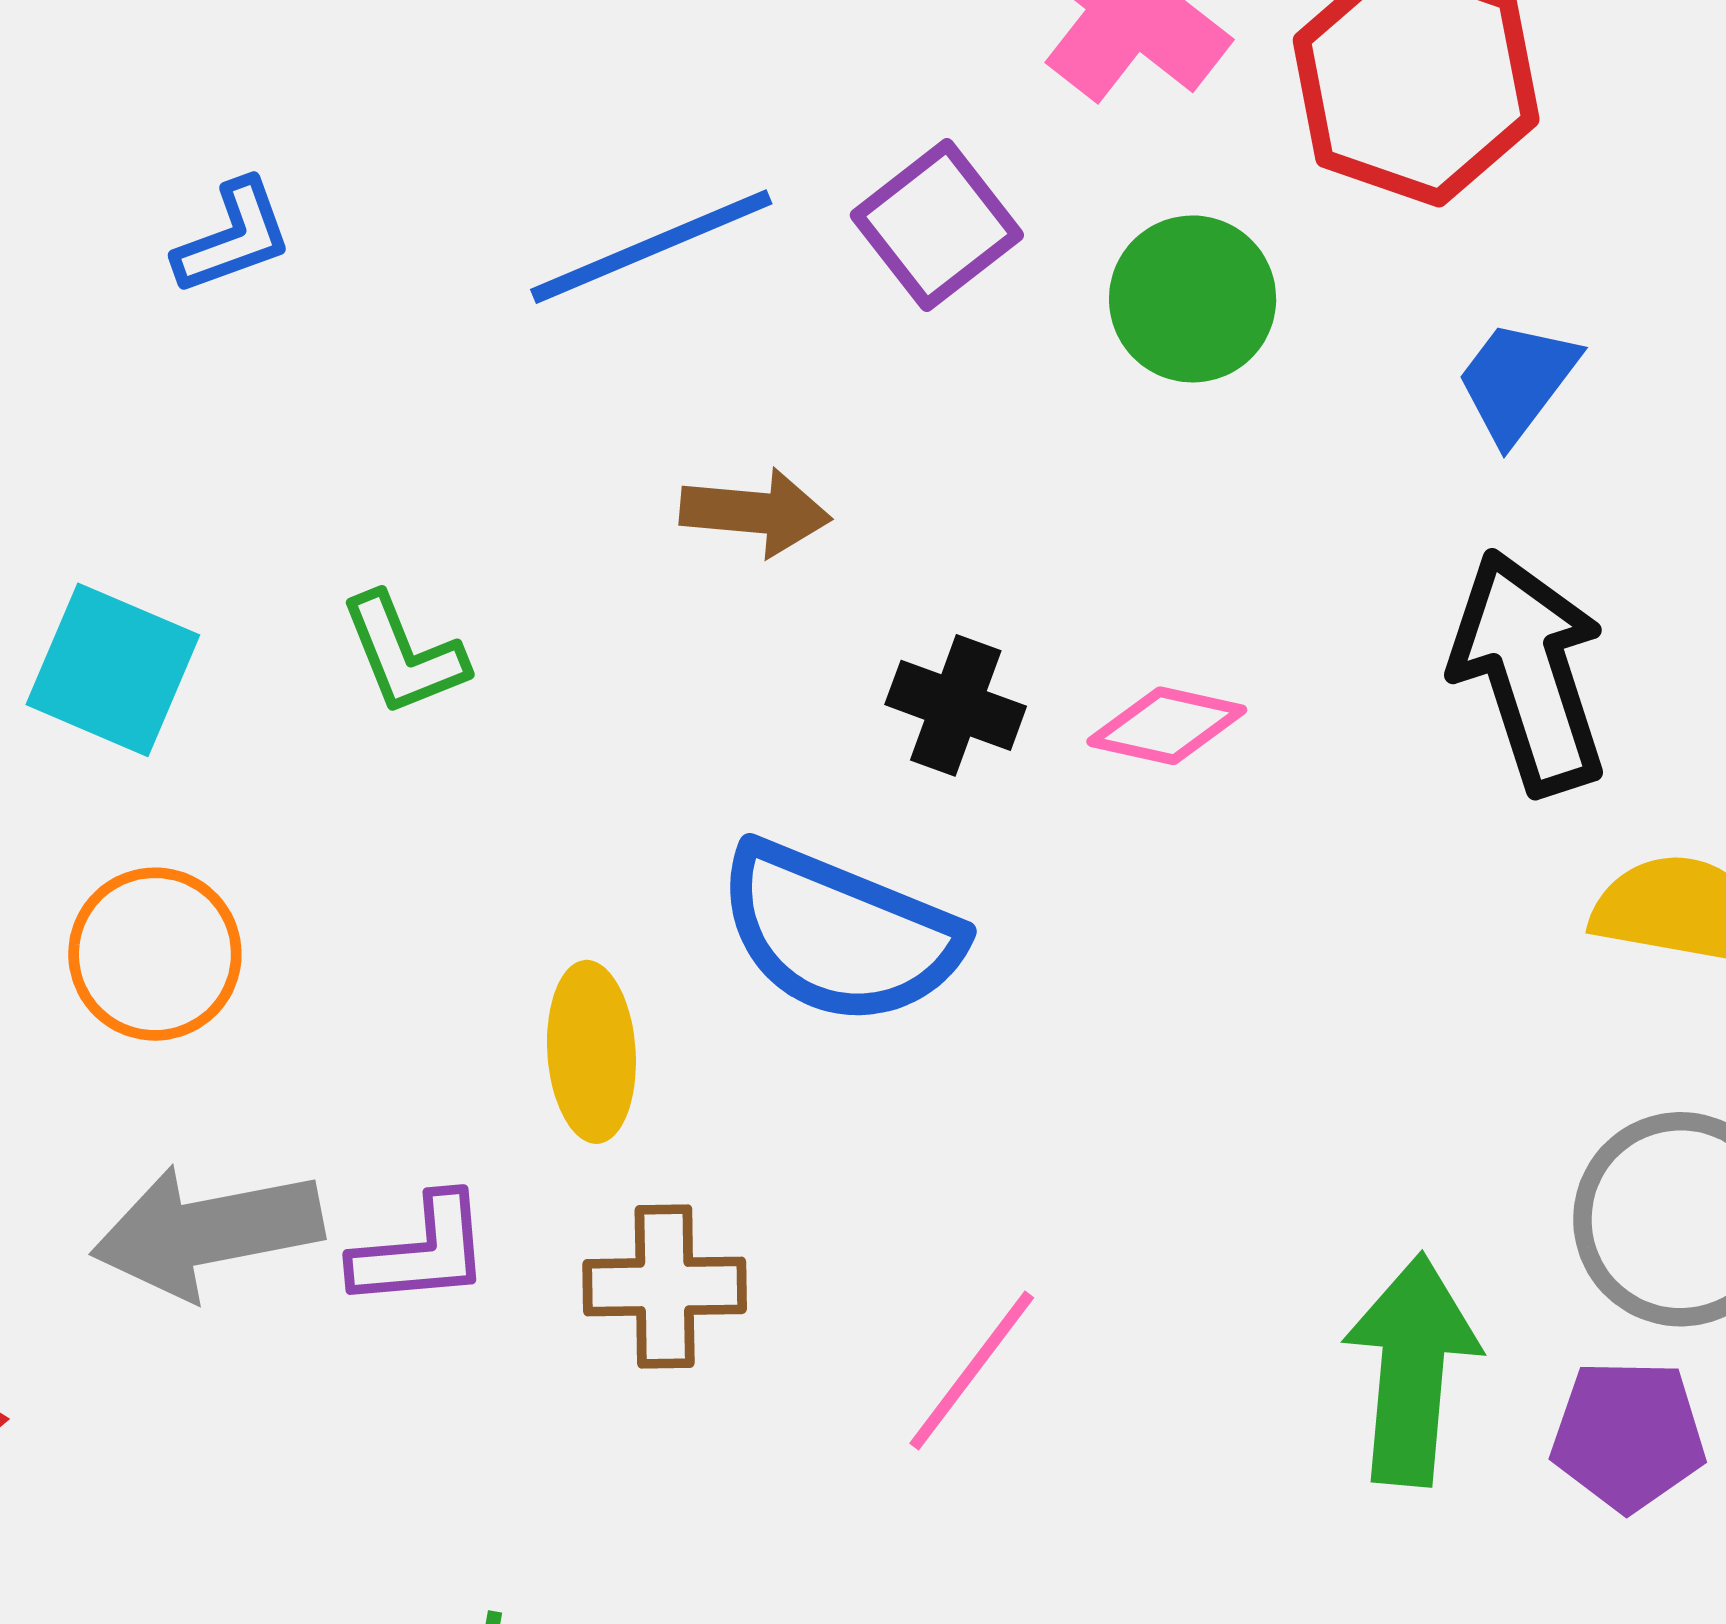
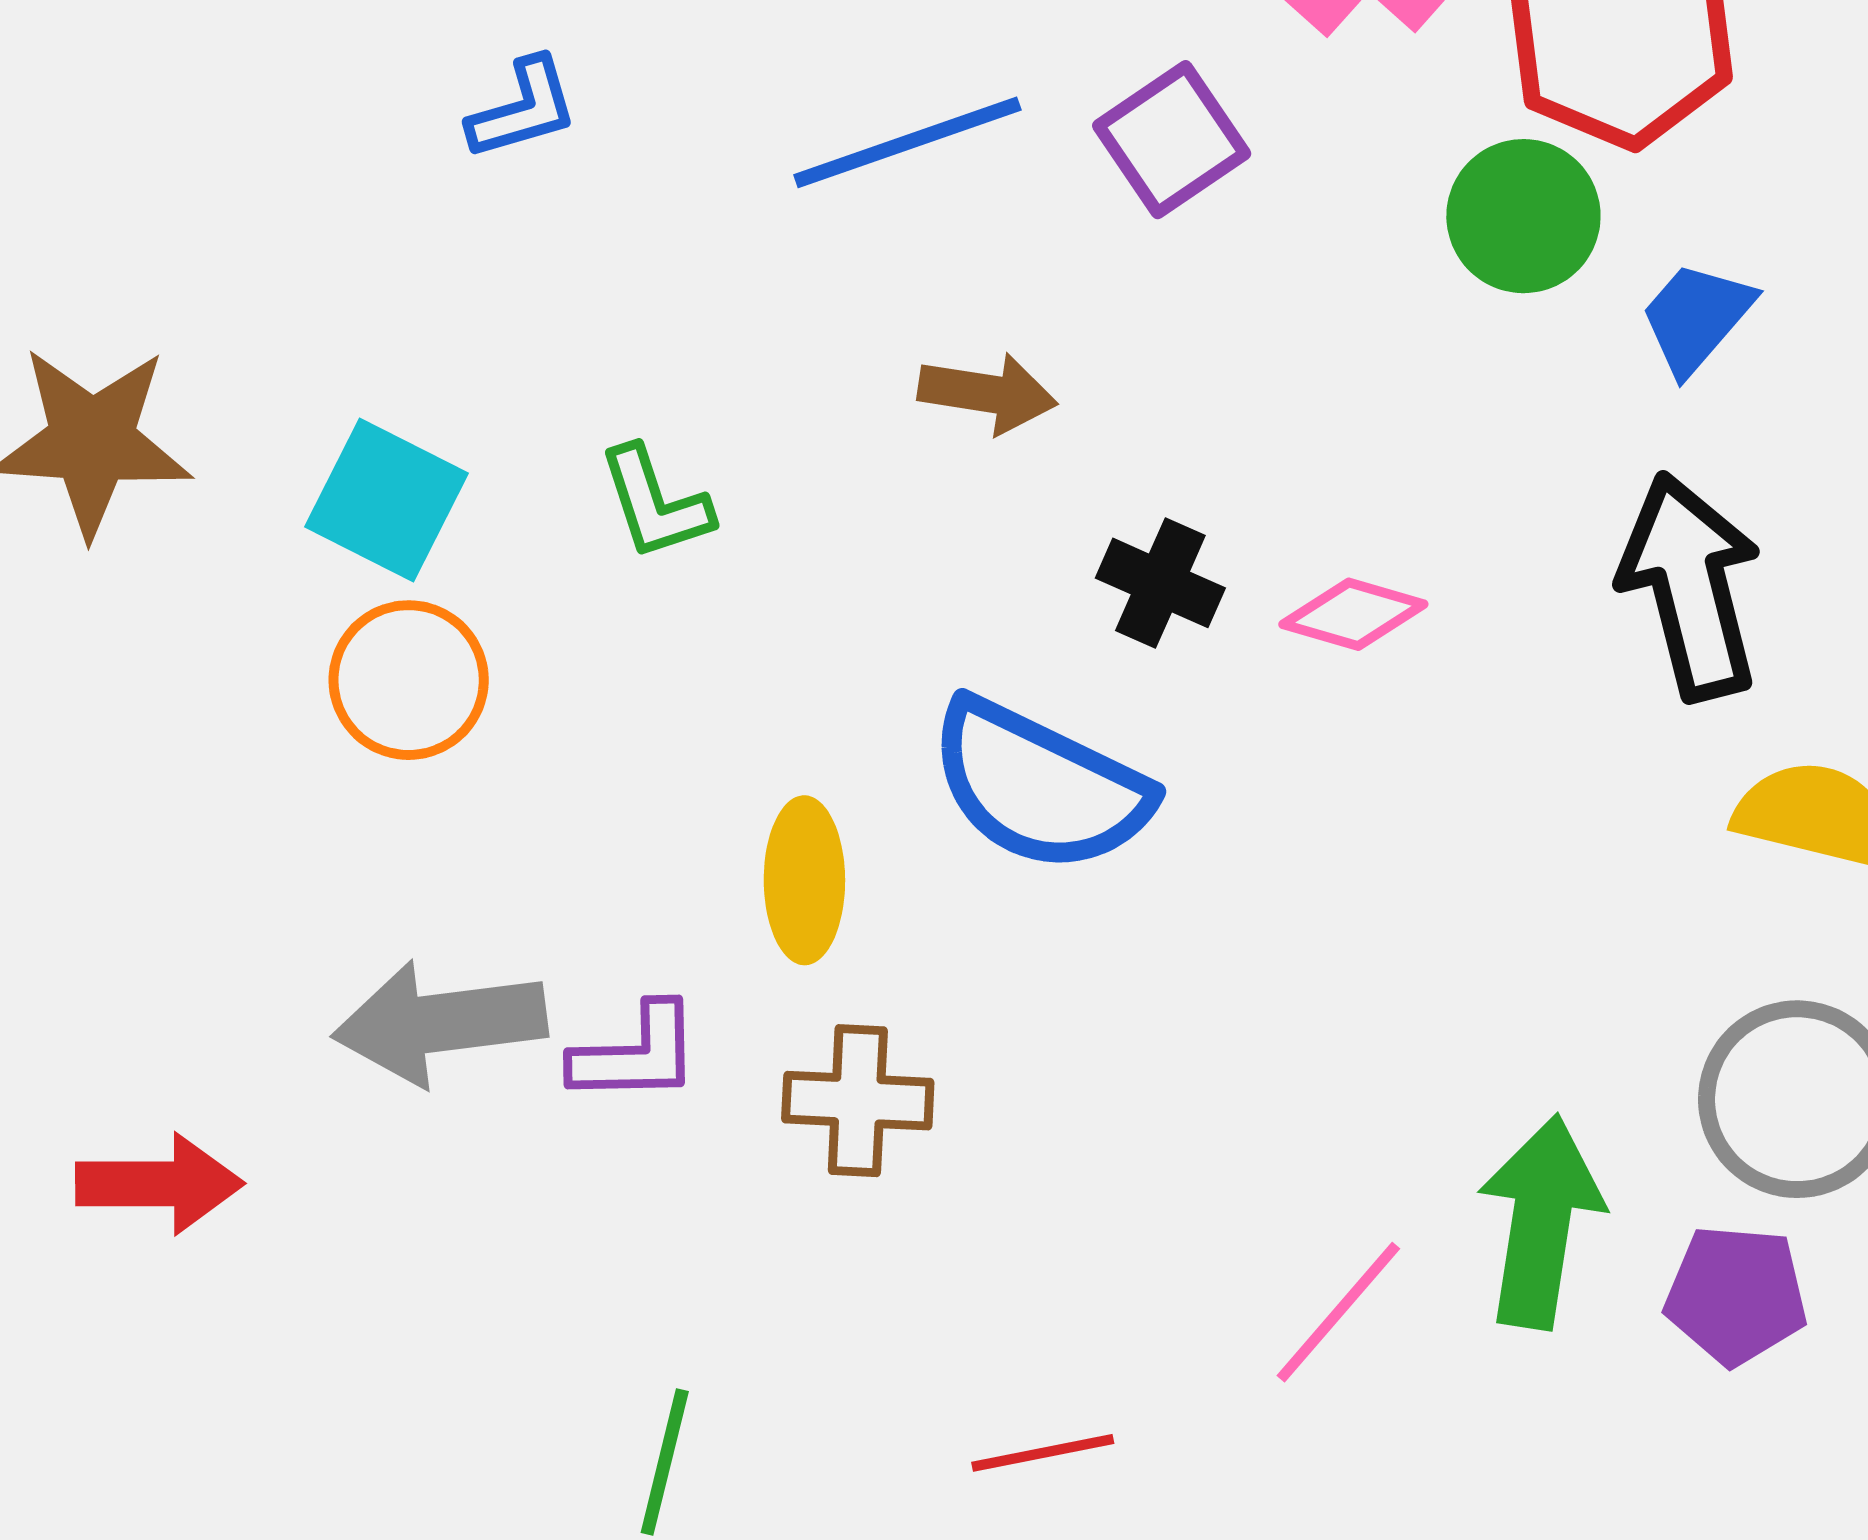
green circle: (1193, 299) -> (1523, 216), moved
orange circle: (155, 954) -> (409, 680), moved
pink line: (972, 1371) -> (1338, 1312), moved

